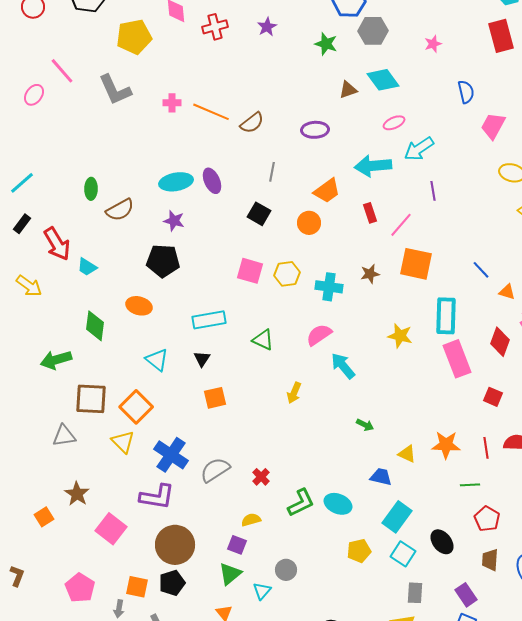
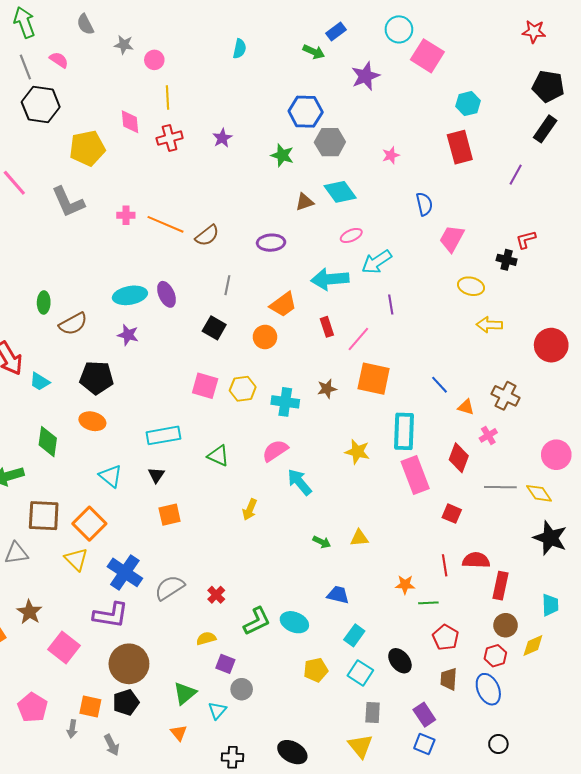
black pentagon: (163, 261) -> (96, 378), moved
orange star: (446, 445) -> (405, 585), moved, size x0.7
yellow triangle: (407, 454) -> (359, 538), moved, turned -30
cyan rectangle: (397, 517) -> (354, 635), size x0.7
purple square: (237, 545) -> (225, 664), moved

